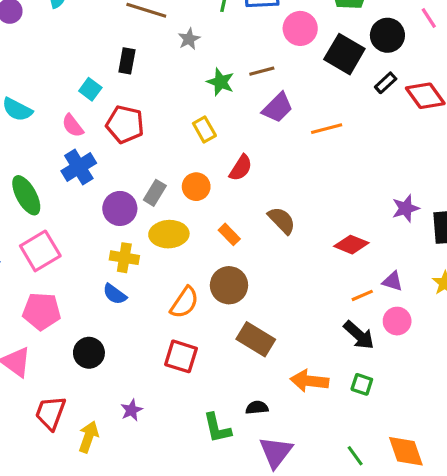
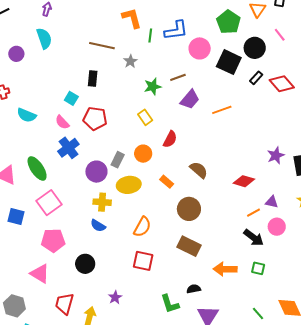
green star: (221, 82) -> (153, 87), turned -30
brown circle: (229, 285) -> (189, 209), moved

